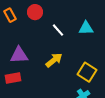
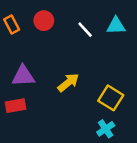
cyan triangle: (86, 28) -> (116, 26), moved
white line: (58, 30) -> (85, 30), moved

